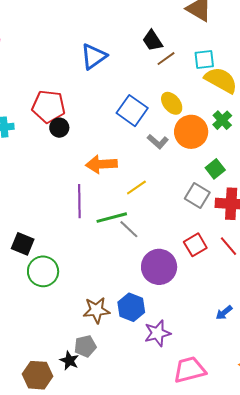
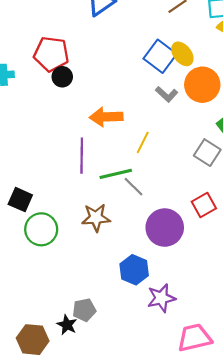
blue square: (132, 111) -> (160, 56), moved
yellow line: (136, 187) -> (143, 142), turned -30
brown star: (96, 310) -> (96, 218), moved

